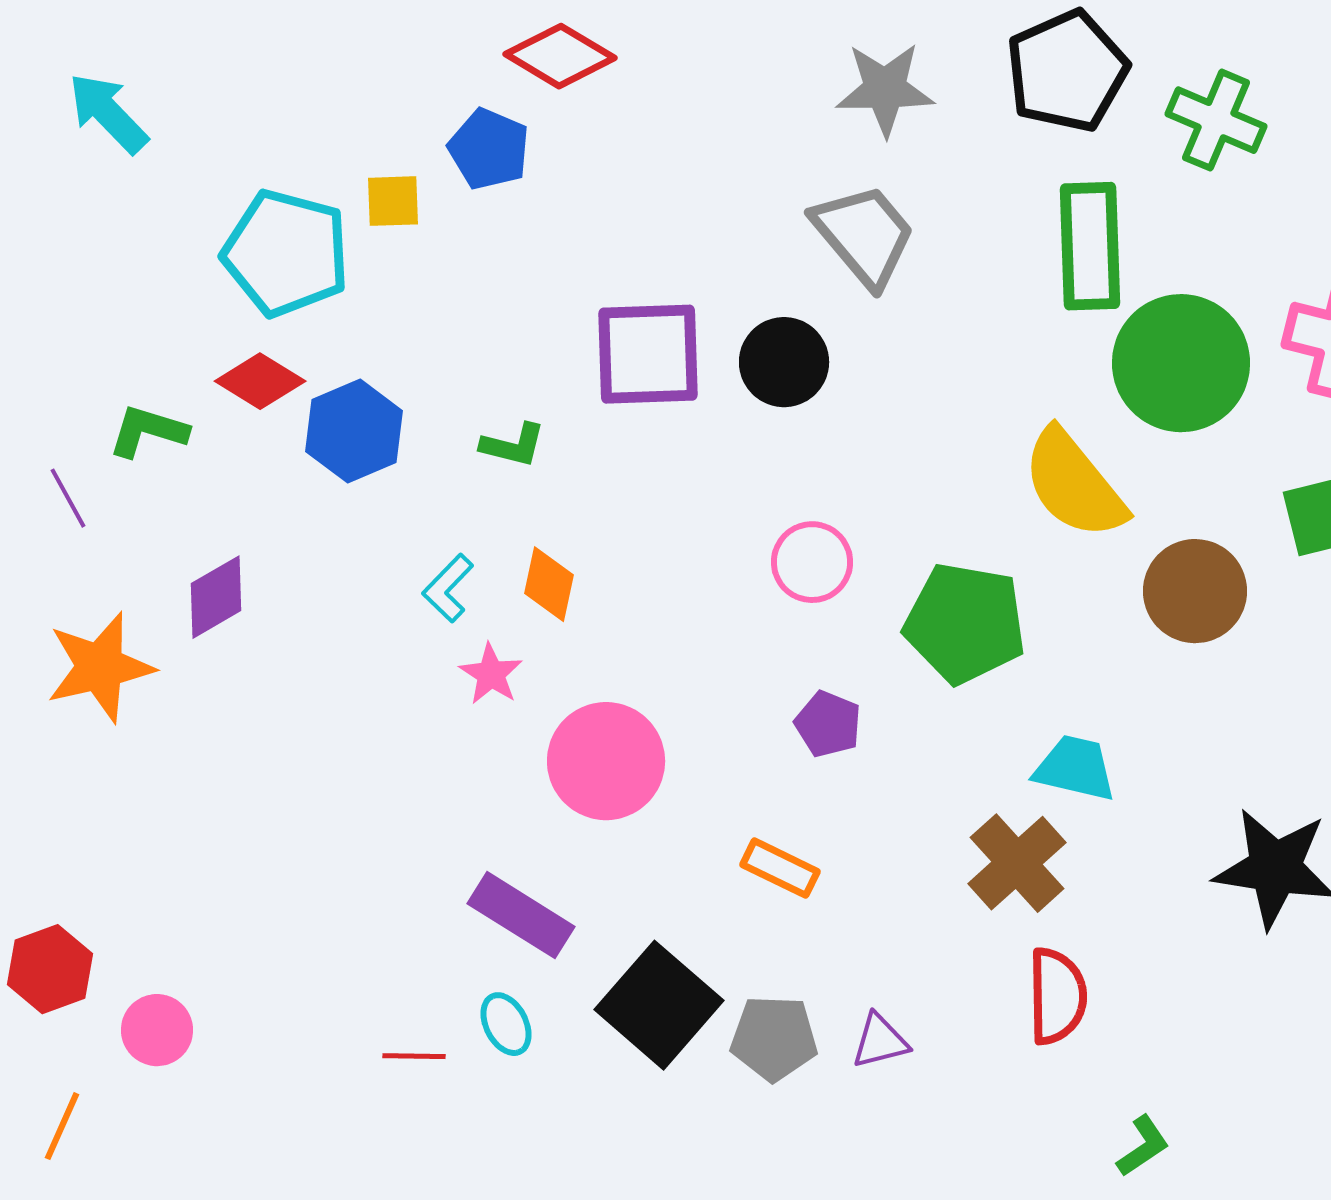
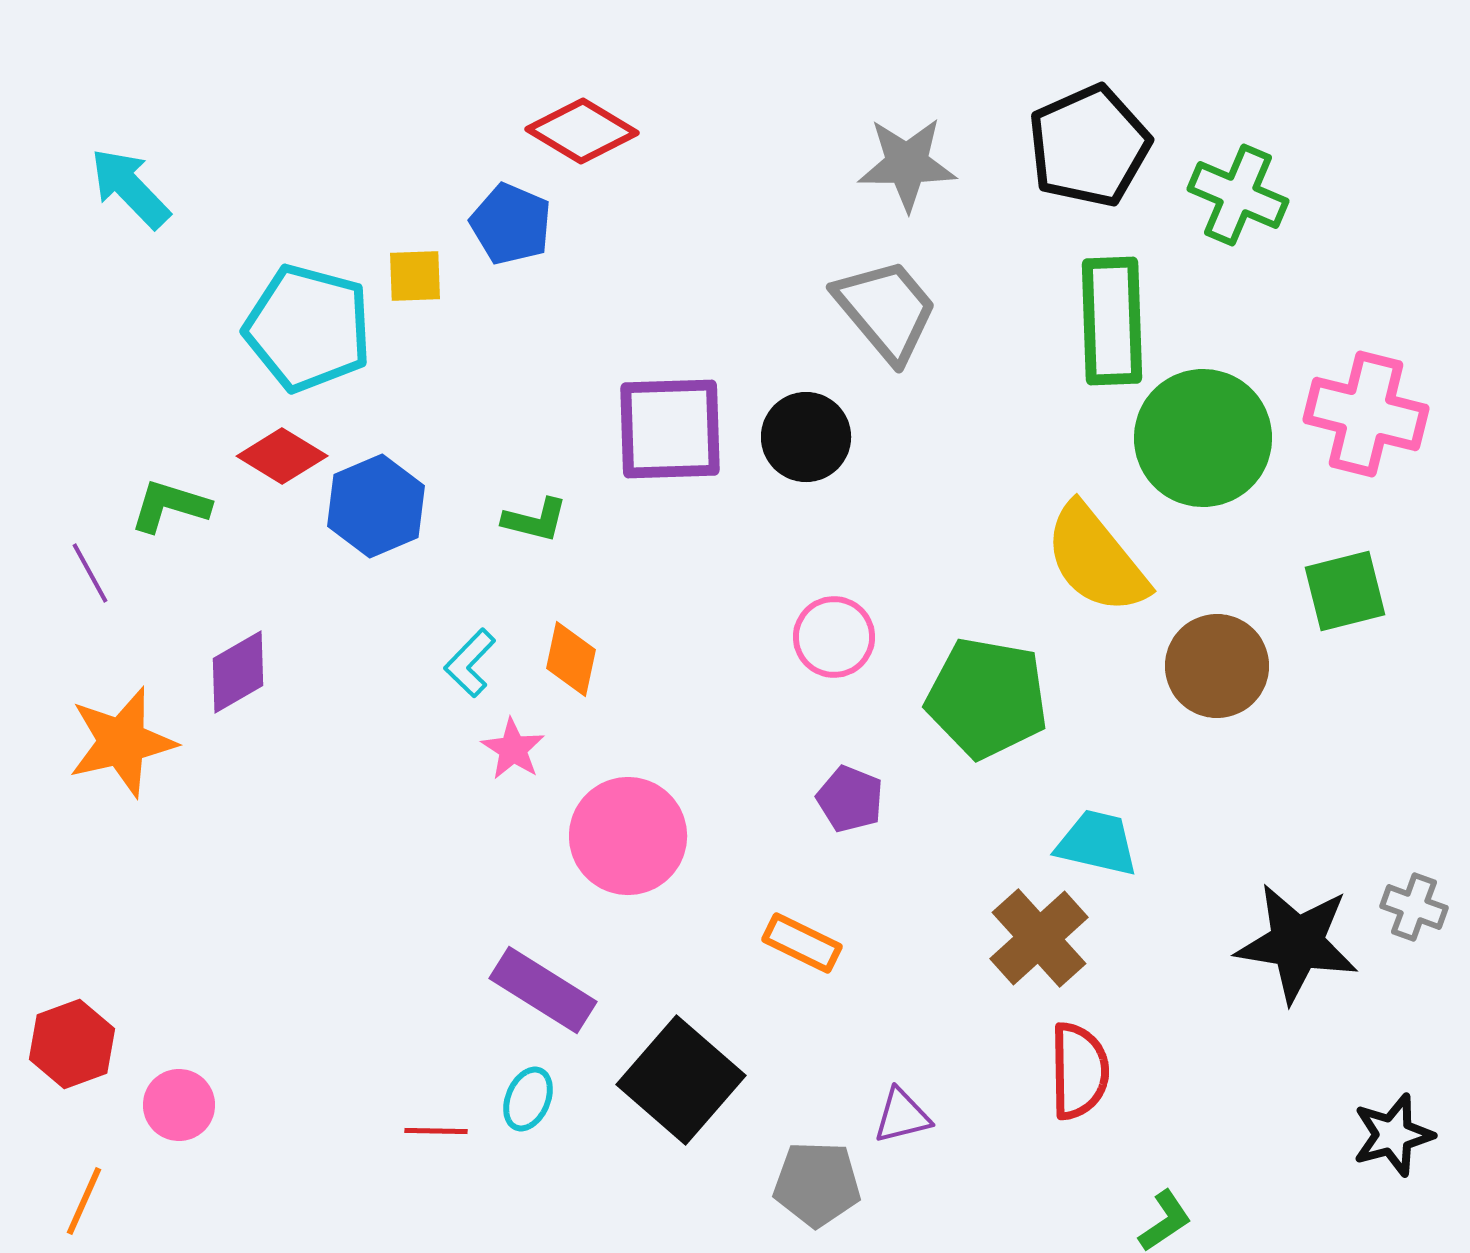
cyan ellipse: (506, 1024) -> (528, 1099), turned 50
gray pentagon: (774, 1038) -> (817, 1184), moved

